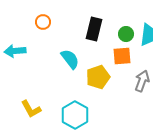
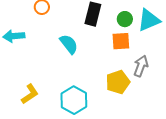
yellow pentagon: (98, 77) -> (118, 82), moved
yellow L-shape: (31, 109) -> (30, 94), turned -95

